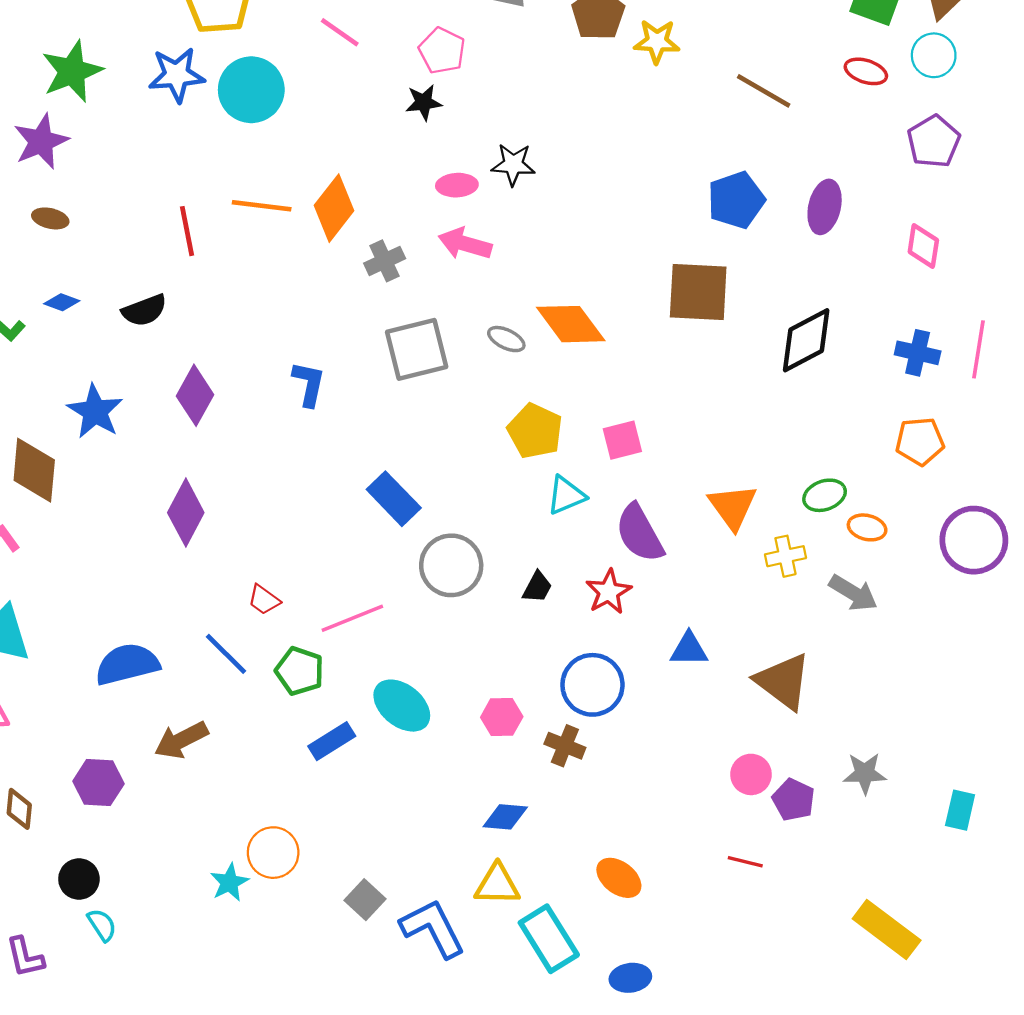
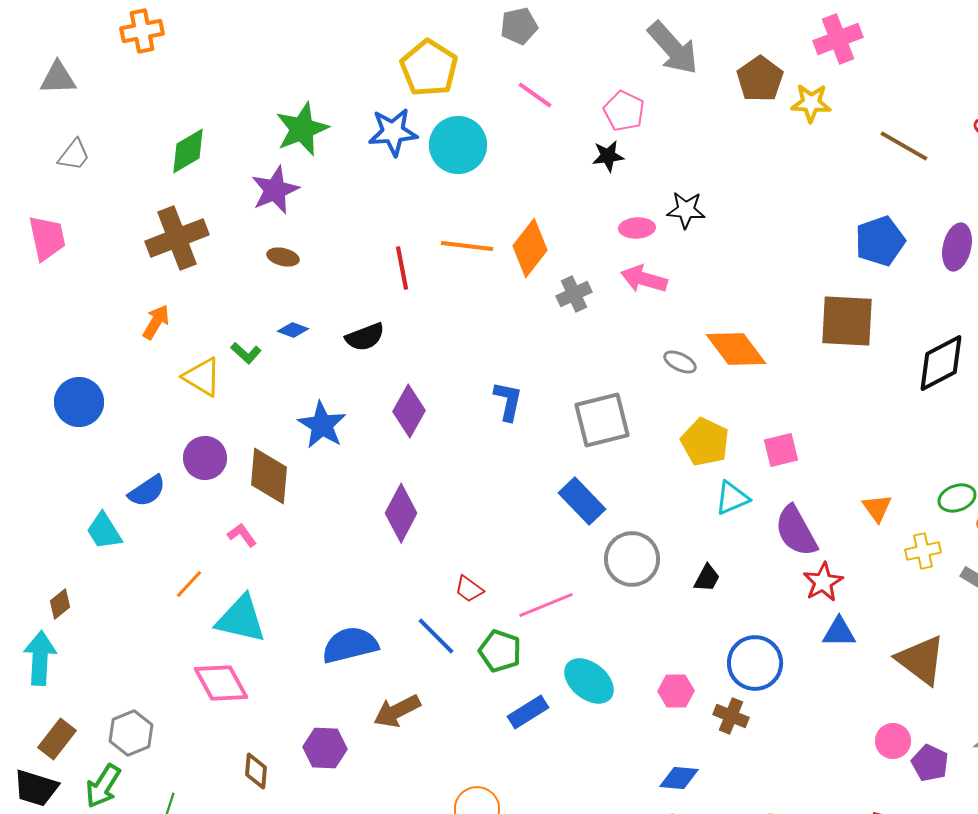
gray square: (417, 349) -> (602, 420), moved
orange triangle: (733, 507) -> (877, 508), size x0.7
red star: (609, 592) -> (823, 582), moved

